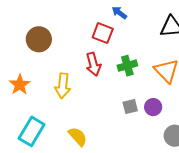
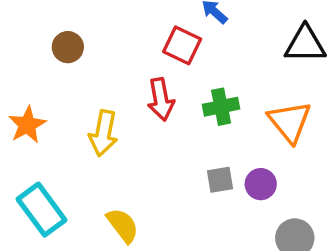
brown circle: (39, 39) -> (68, 47), size x0.7
cyan rectangle: (32, 131) -> (42, 210), turned -72

